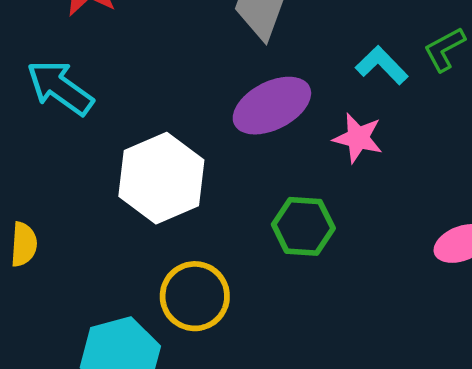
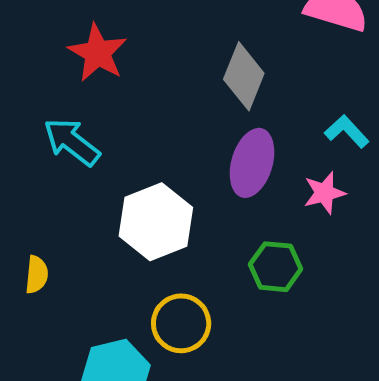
purple ellipse: (272, 106) -> (252, 163), turned -48
pink star: (358, 138) -> (324, 193), turned -30

